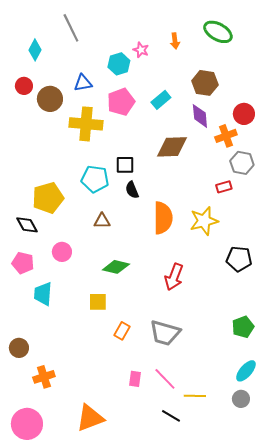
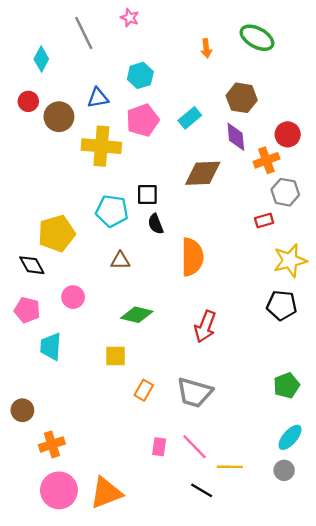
pink star: (141, 50) -> (130, 18), moved
yellow star: (204, 221) -> (290, 261), moved
pink circle: (27, 424) -> (59, 490), moved

